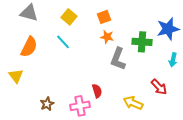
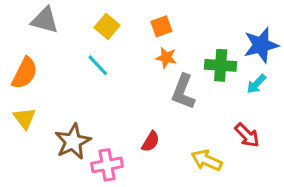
orange semicircle: (29, 47) -> (25, 73), moved
cyan arrow: (173, 60) -> (256, 84), moved, turned 32
red semicircle: (97, 91) -> (151, 142), turned 48
brown star: (47, 104) -> (73, 142), moved, size x1.6
pink cross: (80, 106) -> (107, 165), moved

